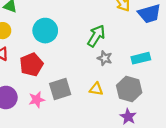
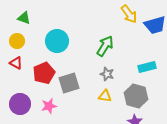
gray star: (105, 58) -> (107, 74), moved
gray square: (60, 89) -> (69, 83), moved

